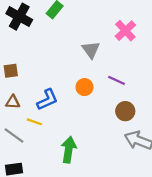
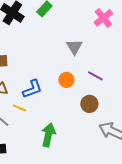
pink cross: (125, 31) -> (103, 18), moved
brown circle: (125, 111) -> (89, 104), moved

